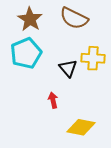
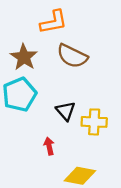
yellow cross: (93, 58) -> (94, 122), moved

